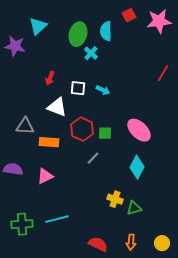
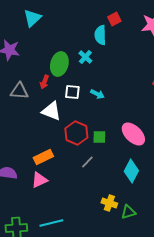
red square: (129, 15) -> (114, 19), moved
cyan triangle: (38, 26) -> (32, 18), moved
green ellipse: (78, 34) -> (59, 64), moved
gray triangle: (25, 126) -> (19, 91), moved
orange rectangle: (49, 142) -> (43, 157), moved, turned -30

